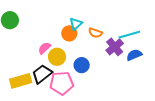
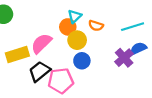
purple cross: (115, 47) -> (124, 58), moved
pink semicircle: (44, 48) -> (41, 43), size x1.5
yellow circle: (57, 57) -> (77, 40), moved
yellow rectangle: (21, 81) -> (17, 55), moved

